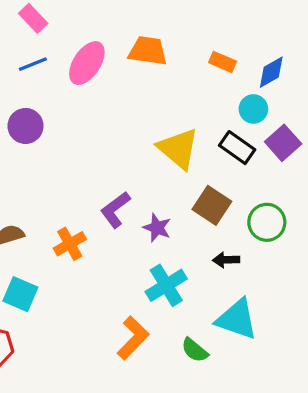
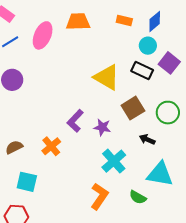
brown square: (212, 205) -> (133, 108), turned 35
black arrow: (226, 260) -> (147, 139), turned 35

